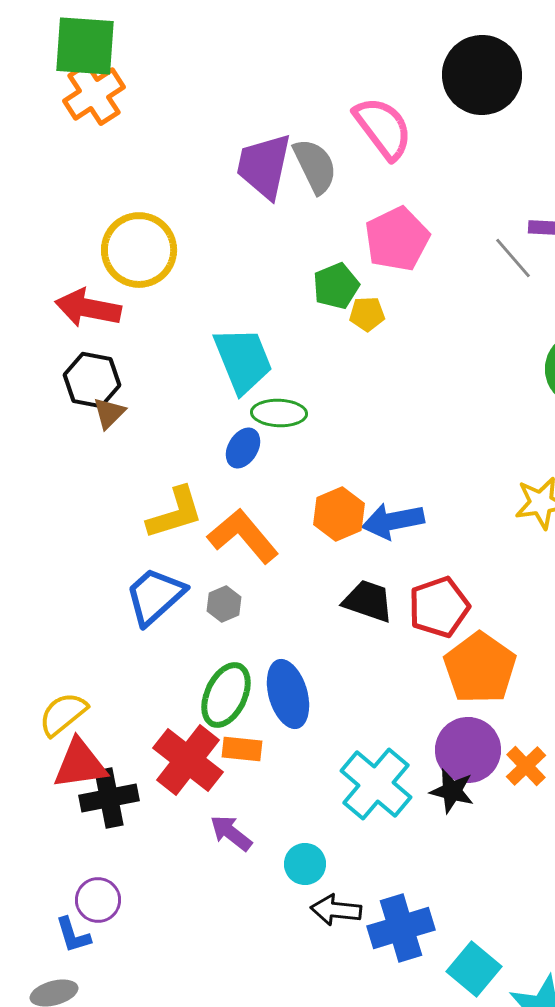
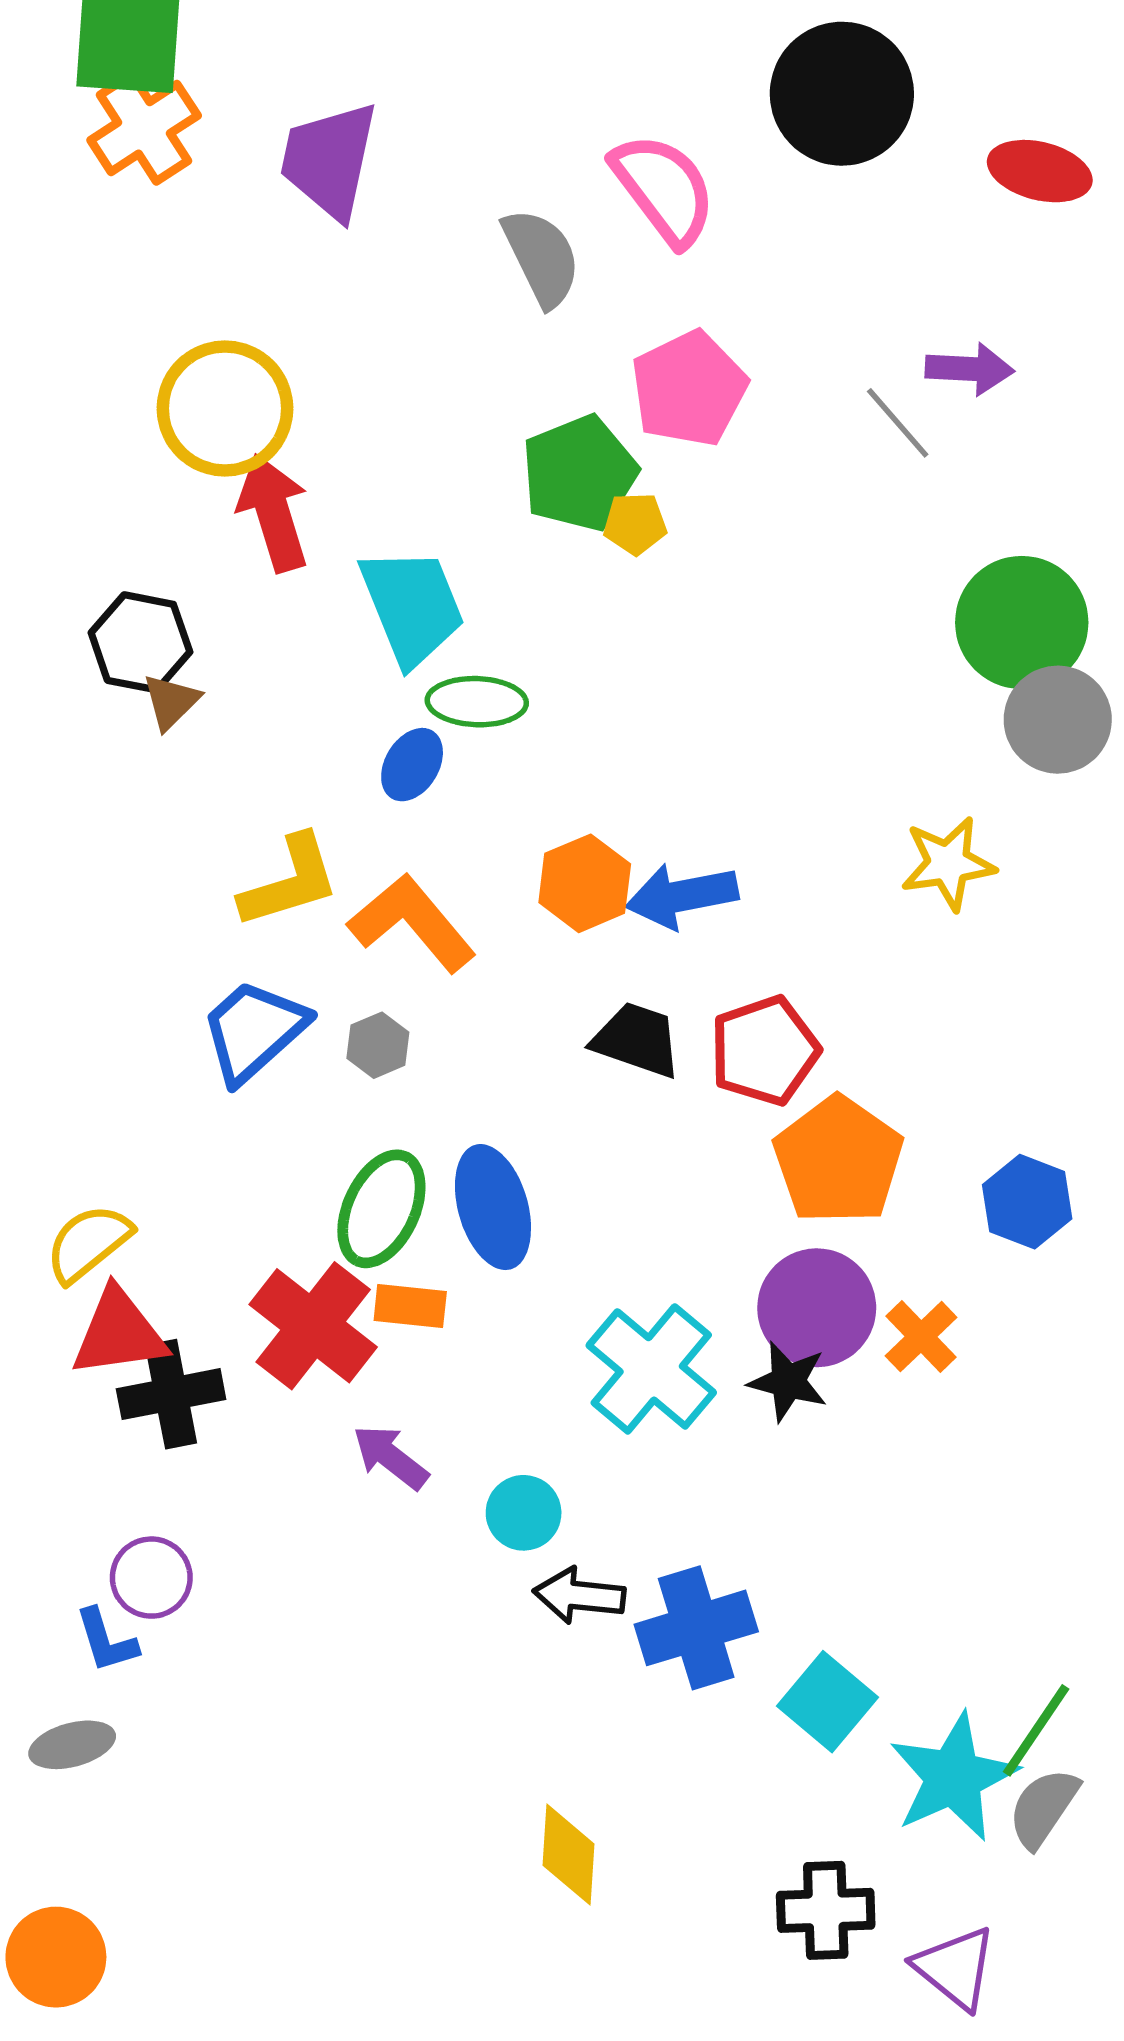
purple trapezoid: (264, 166) -> (329, 160), moved
green pentagon: (336, 286) -> (579, 473), size x1.4
red arrow: (88, 308) -> (274, 513), moved, turned 62

